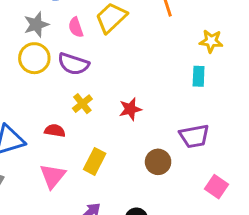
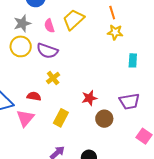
yellow star: (211, 41) -> (115, 32), moved
red star: (130, 109) -> (89, 98), moved
pink triangle: (53, 176) -> (25, 118), moved

